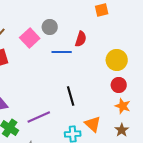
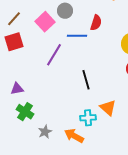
purple line: (39, 117) -> (54, 55), moved, turned -35

